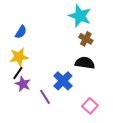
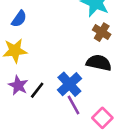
black line: (18, 73) -> (37, 90), moved
purple line: (45, 97) -> (74, 105), moved

